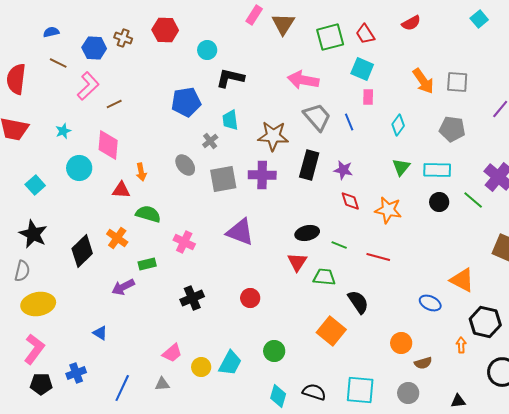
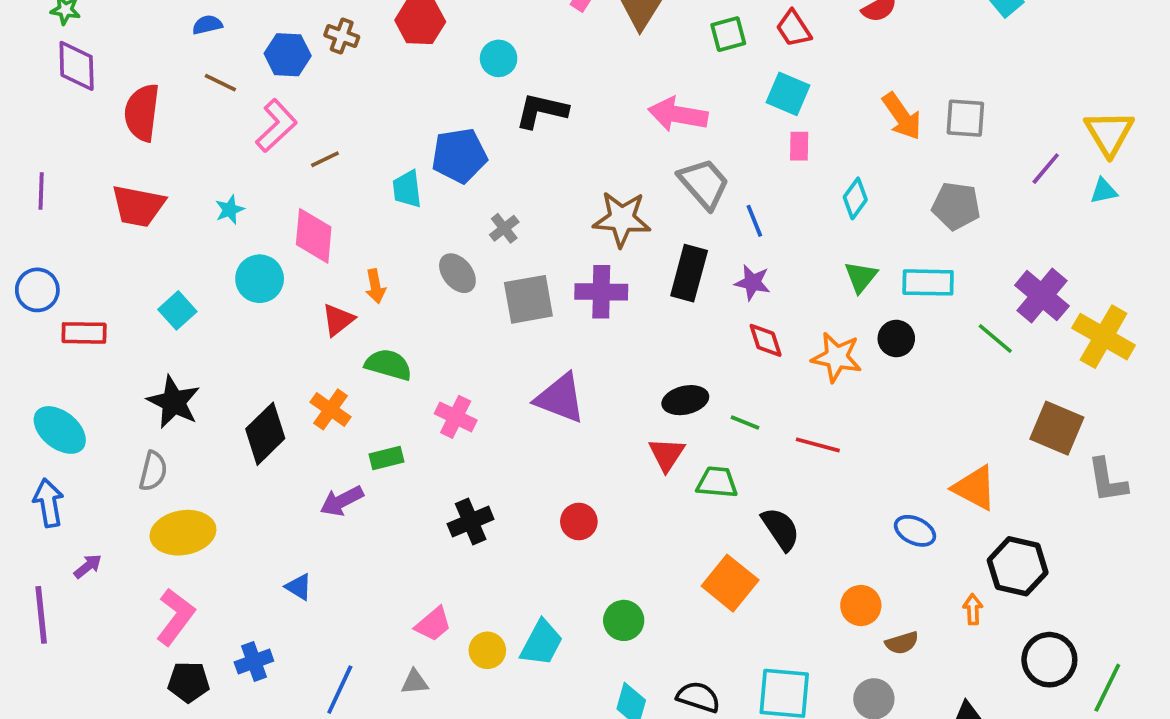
green square: (330, 37) -> (728, 34), size x0.7
cyan trapezoid: (230, 120) -> (407, 189), moved
blue line: (349, 122) -> (754, 221), moved
red triangle: (121, 190) -> (338, 320), turned -42
black circle: (439, 202) -> (896, 338), moved

